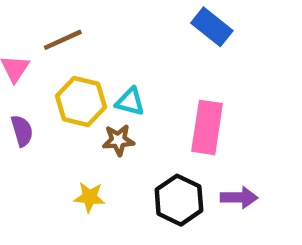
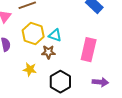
yellow star: (89, 197) -> (30, 69), moved
black hexagon: (179, 200) -> (60, 82), moved

